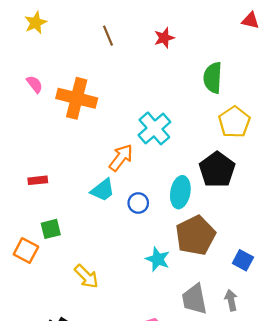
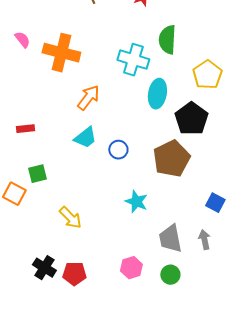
green semicircle: (213, 78) -> (167, 40), moved
cyan cross: (154, 128) -> (133, 60), moved, turned -32
orange arrow: (121, 158) -> (88, 98), moved
cyan ellipse: (180, 192) -> (157, 94), moved
brown pentagon: (195, 235) -> (171, 159), moved

